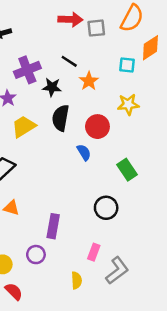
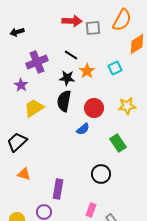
cyan square: (127, 65) -> (115, 68), moved, turned -32
black star: (52, 87) -> (67, 78), moved
yellow star: (128, 104) -> (127, 106), moved
blue semicircle: (84, 152) -> (83, 129), turned 80

